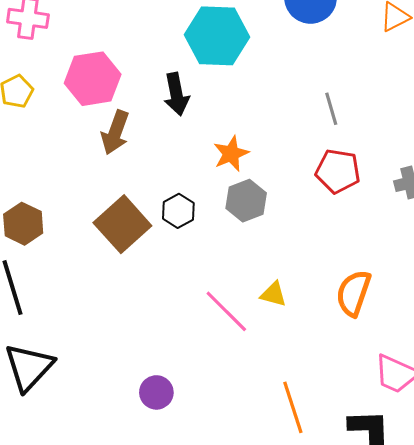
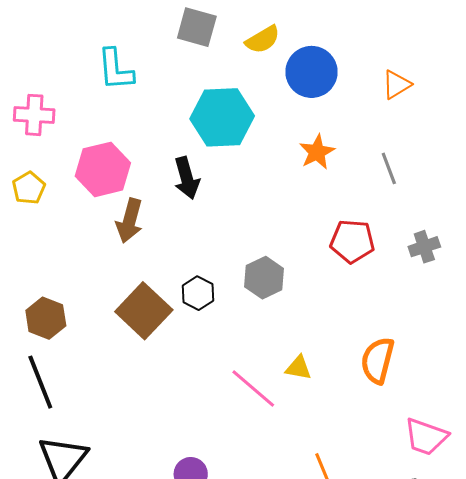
gray line: (331, 109) -> (389, 168), moved
orange star: (231, 154) -> (317, 152), moved

